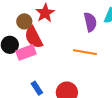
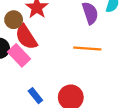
pink rectangle: (26, 52) -> (19, 55), turned 72

